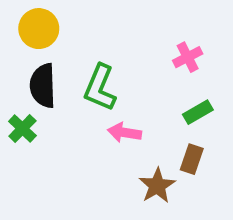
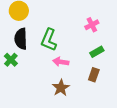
brown star: (157, 186) -> (61, 88), moved

